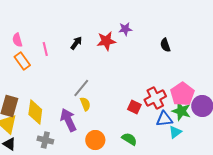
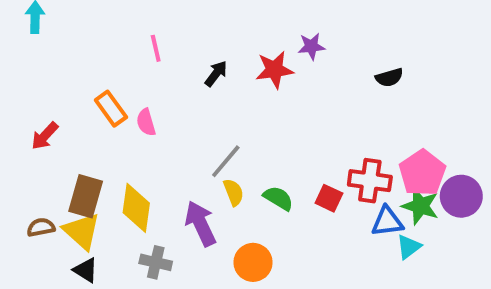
pink semicircle: (17, 40) -> (146, 122), moved
black semicircle: (165, 45) -> (389, 77), turned -88
pink line: (45, 49) -> (156, 48), moved
red cross: (155, 98) -> (370, 181), turned 35
green semicircle: (129, 139) -> (278, 198), moved

